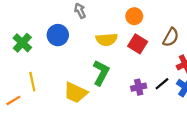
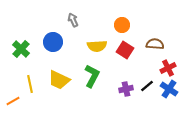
brown semicircle: (171, 37) -> (155, 44), turned -114
yellow trapezoid: (76, 93) -> (59, 80), moved

